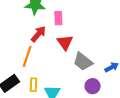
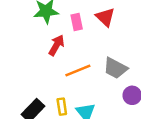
red triangle: (65, 43) -> (105, 17), moved
orange line: (27, 56) -> (78, 71), moved, turned 60

